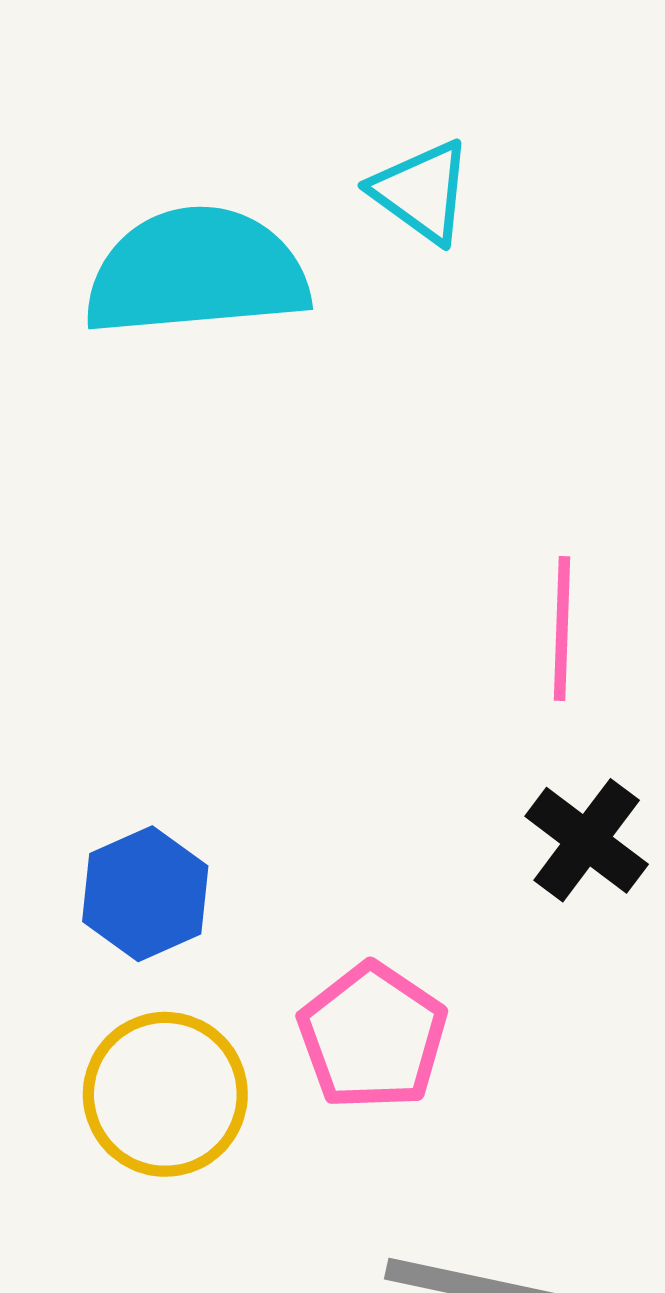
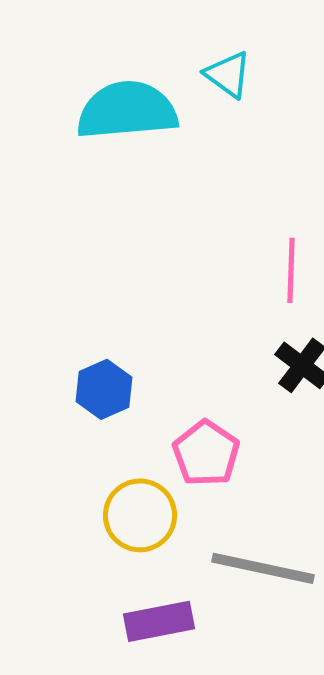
yellow circle: (165, 1094) -> (140, 515), moved

